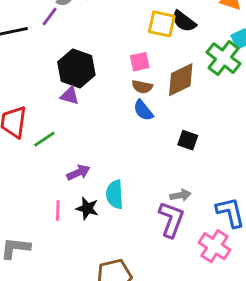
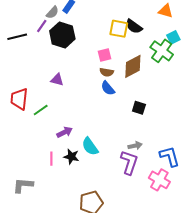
black hexagon: (76, 68) -> (62, 35), moved
cyan semicircle: (115, 194) -> (90, 146), turned -30

